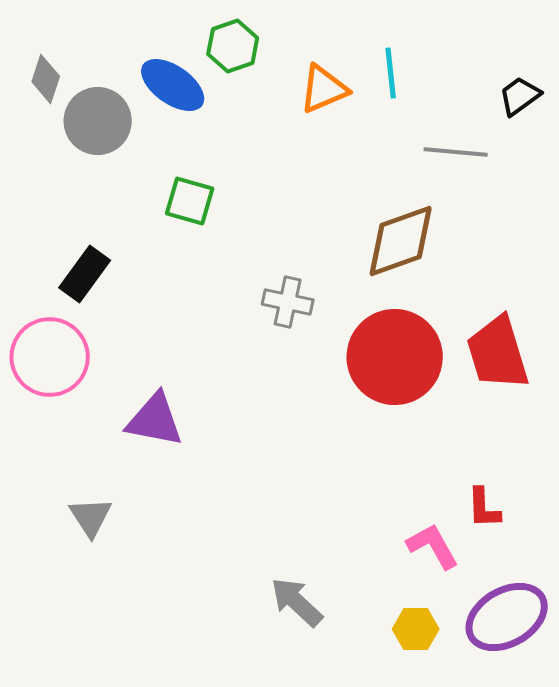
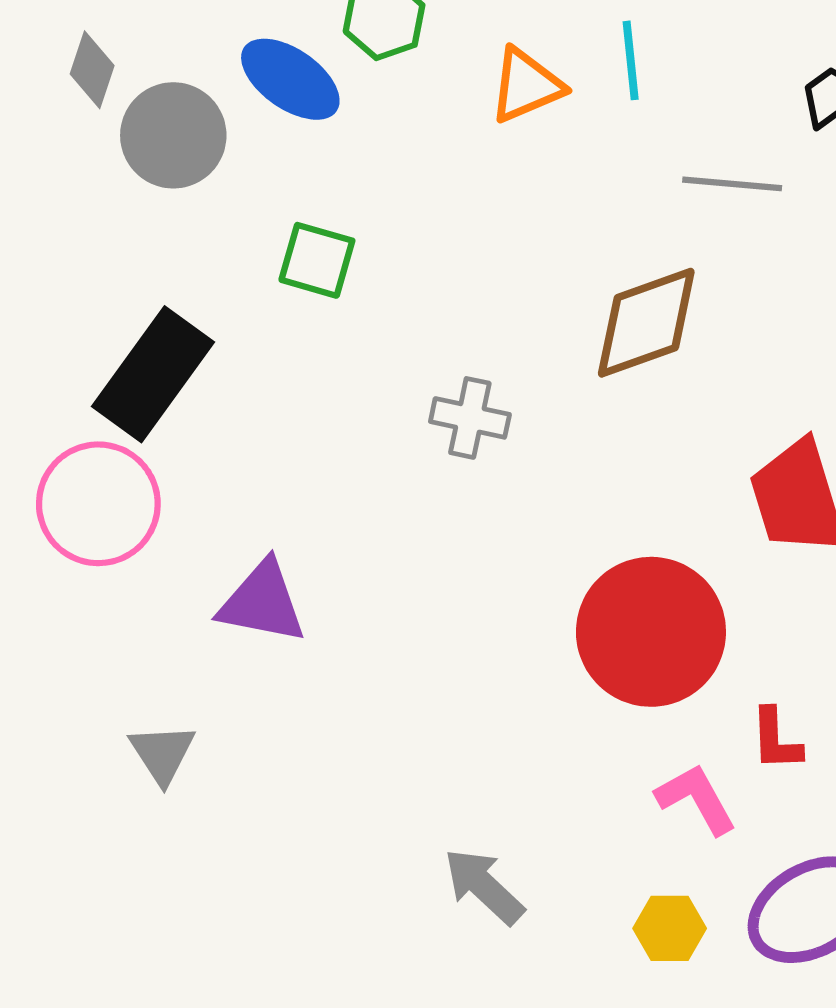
black rectangle: (85, 274) -> (153, 374), size x1.5
red circle: (395, 357) -> (651, 632), moved

